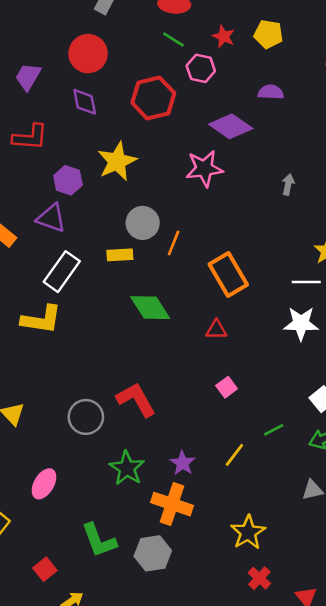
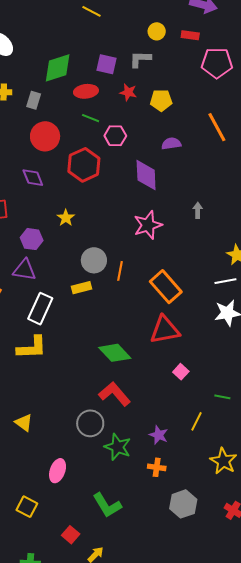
red star: (224, 36) -> (128, 92), moved
red circle: (88, 54) -> (45, 136), moved
purple diamond: (231, 126) -> (146, 175), turned 64
yellow star: (117, 161) -> (66, 218), size x0.6
pink star: (204, 168) -> (148, 225), moved
green diamond: (150, 308) -> (115, 353), moved
red triangle: (216, 330) -> (165, 330), size x1.8
gray circle: (86, 417) -> (90, 423), moved
green line: (274, 430) -> (222, 397), turned 49
orange cross: (172, 504) -> (157, 467), size x0.6
yellow star: (248, 532) -> (223, 461), moved
gray hexagon: (153, 553) -> (183, 504), moved

